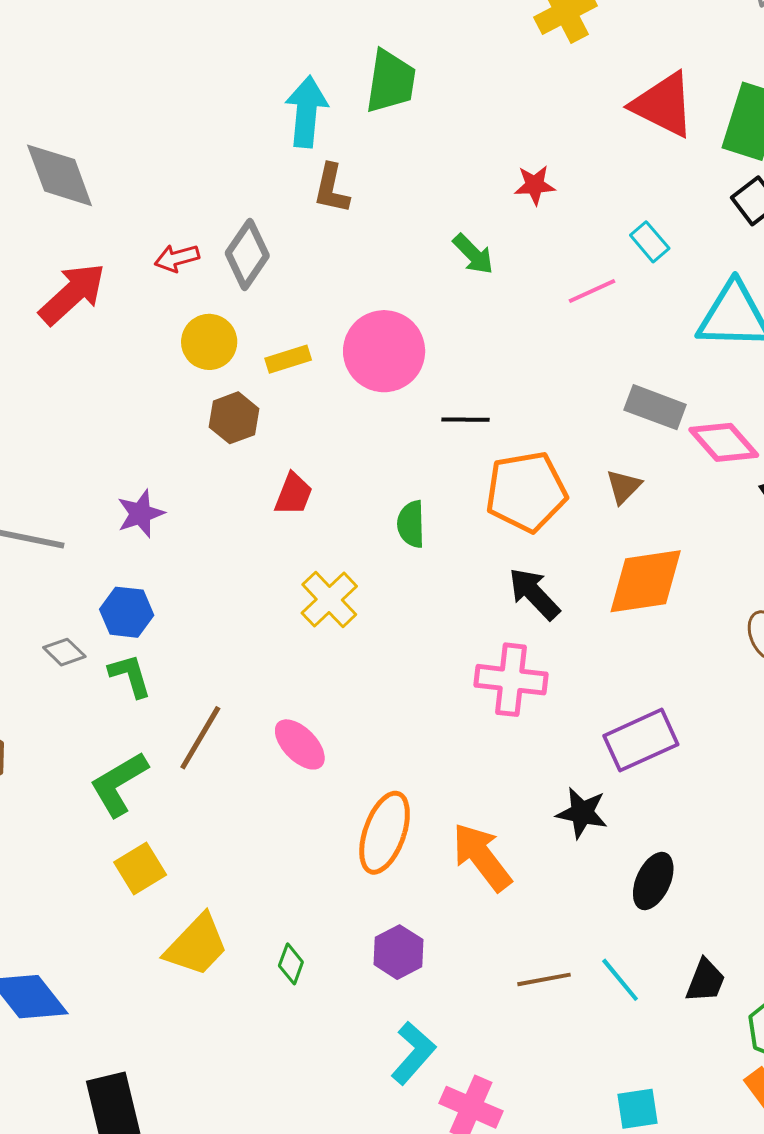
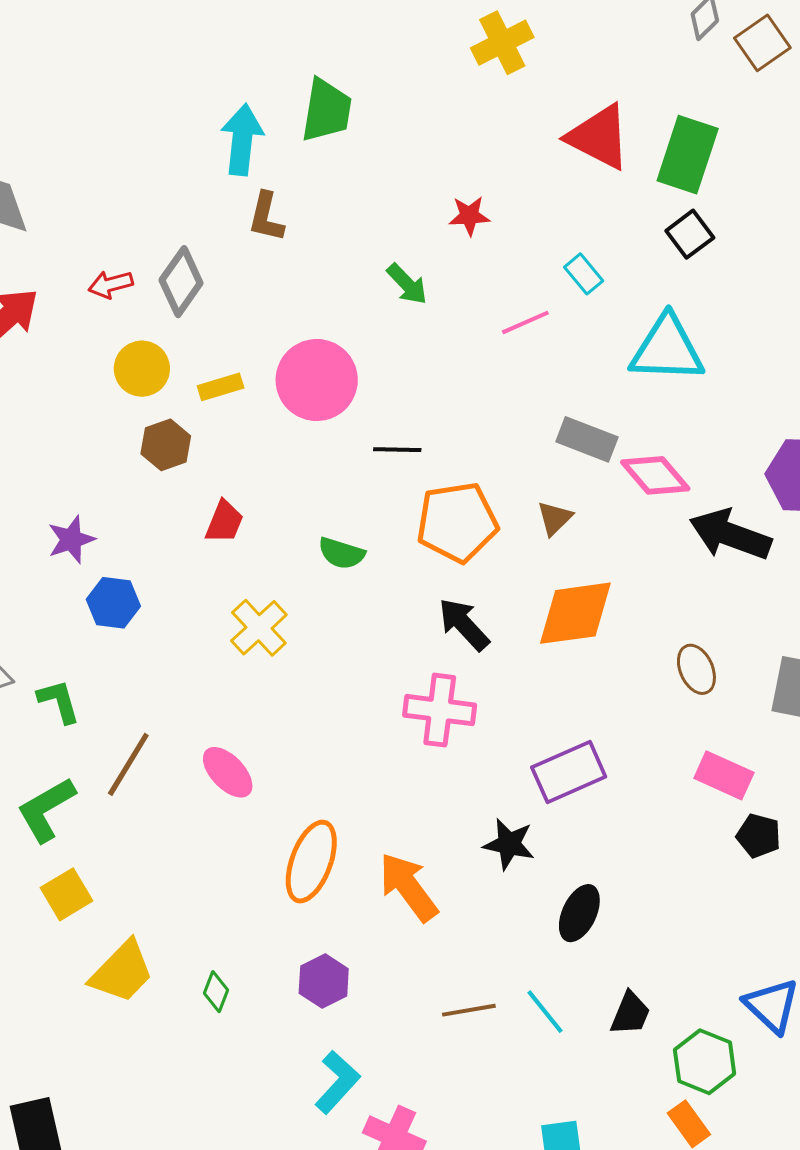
green semicircle: (411, 524) -> (341, 553), turned -72
blue hexagon: (127, 612) -> (113, 603), moved

